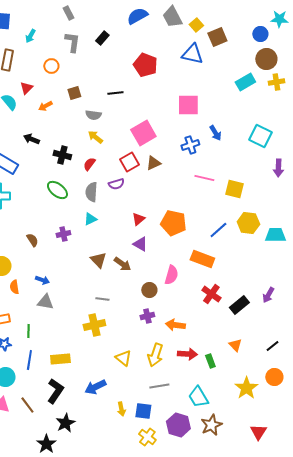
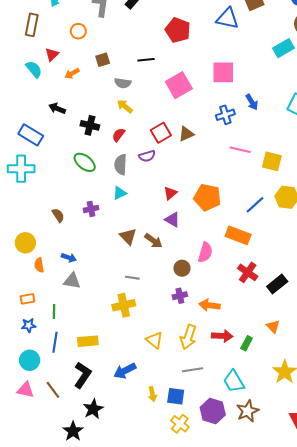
pink square: (143, 133) -> (179, 85), moved
green rectangle: (210, 361) -> (247, 343), turned 48

